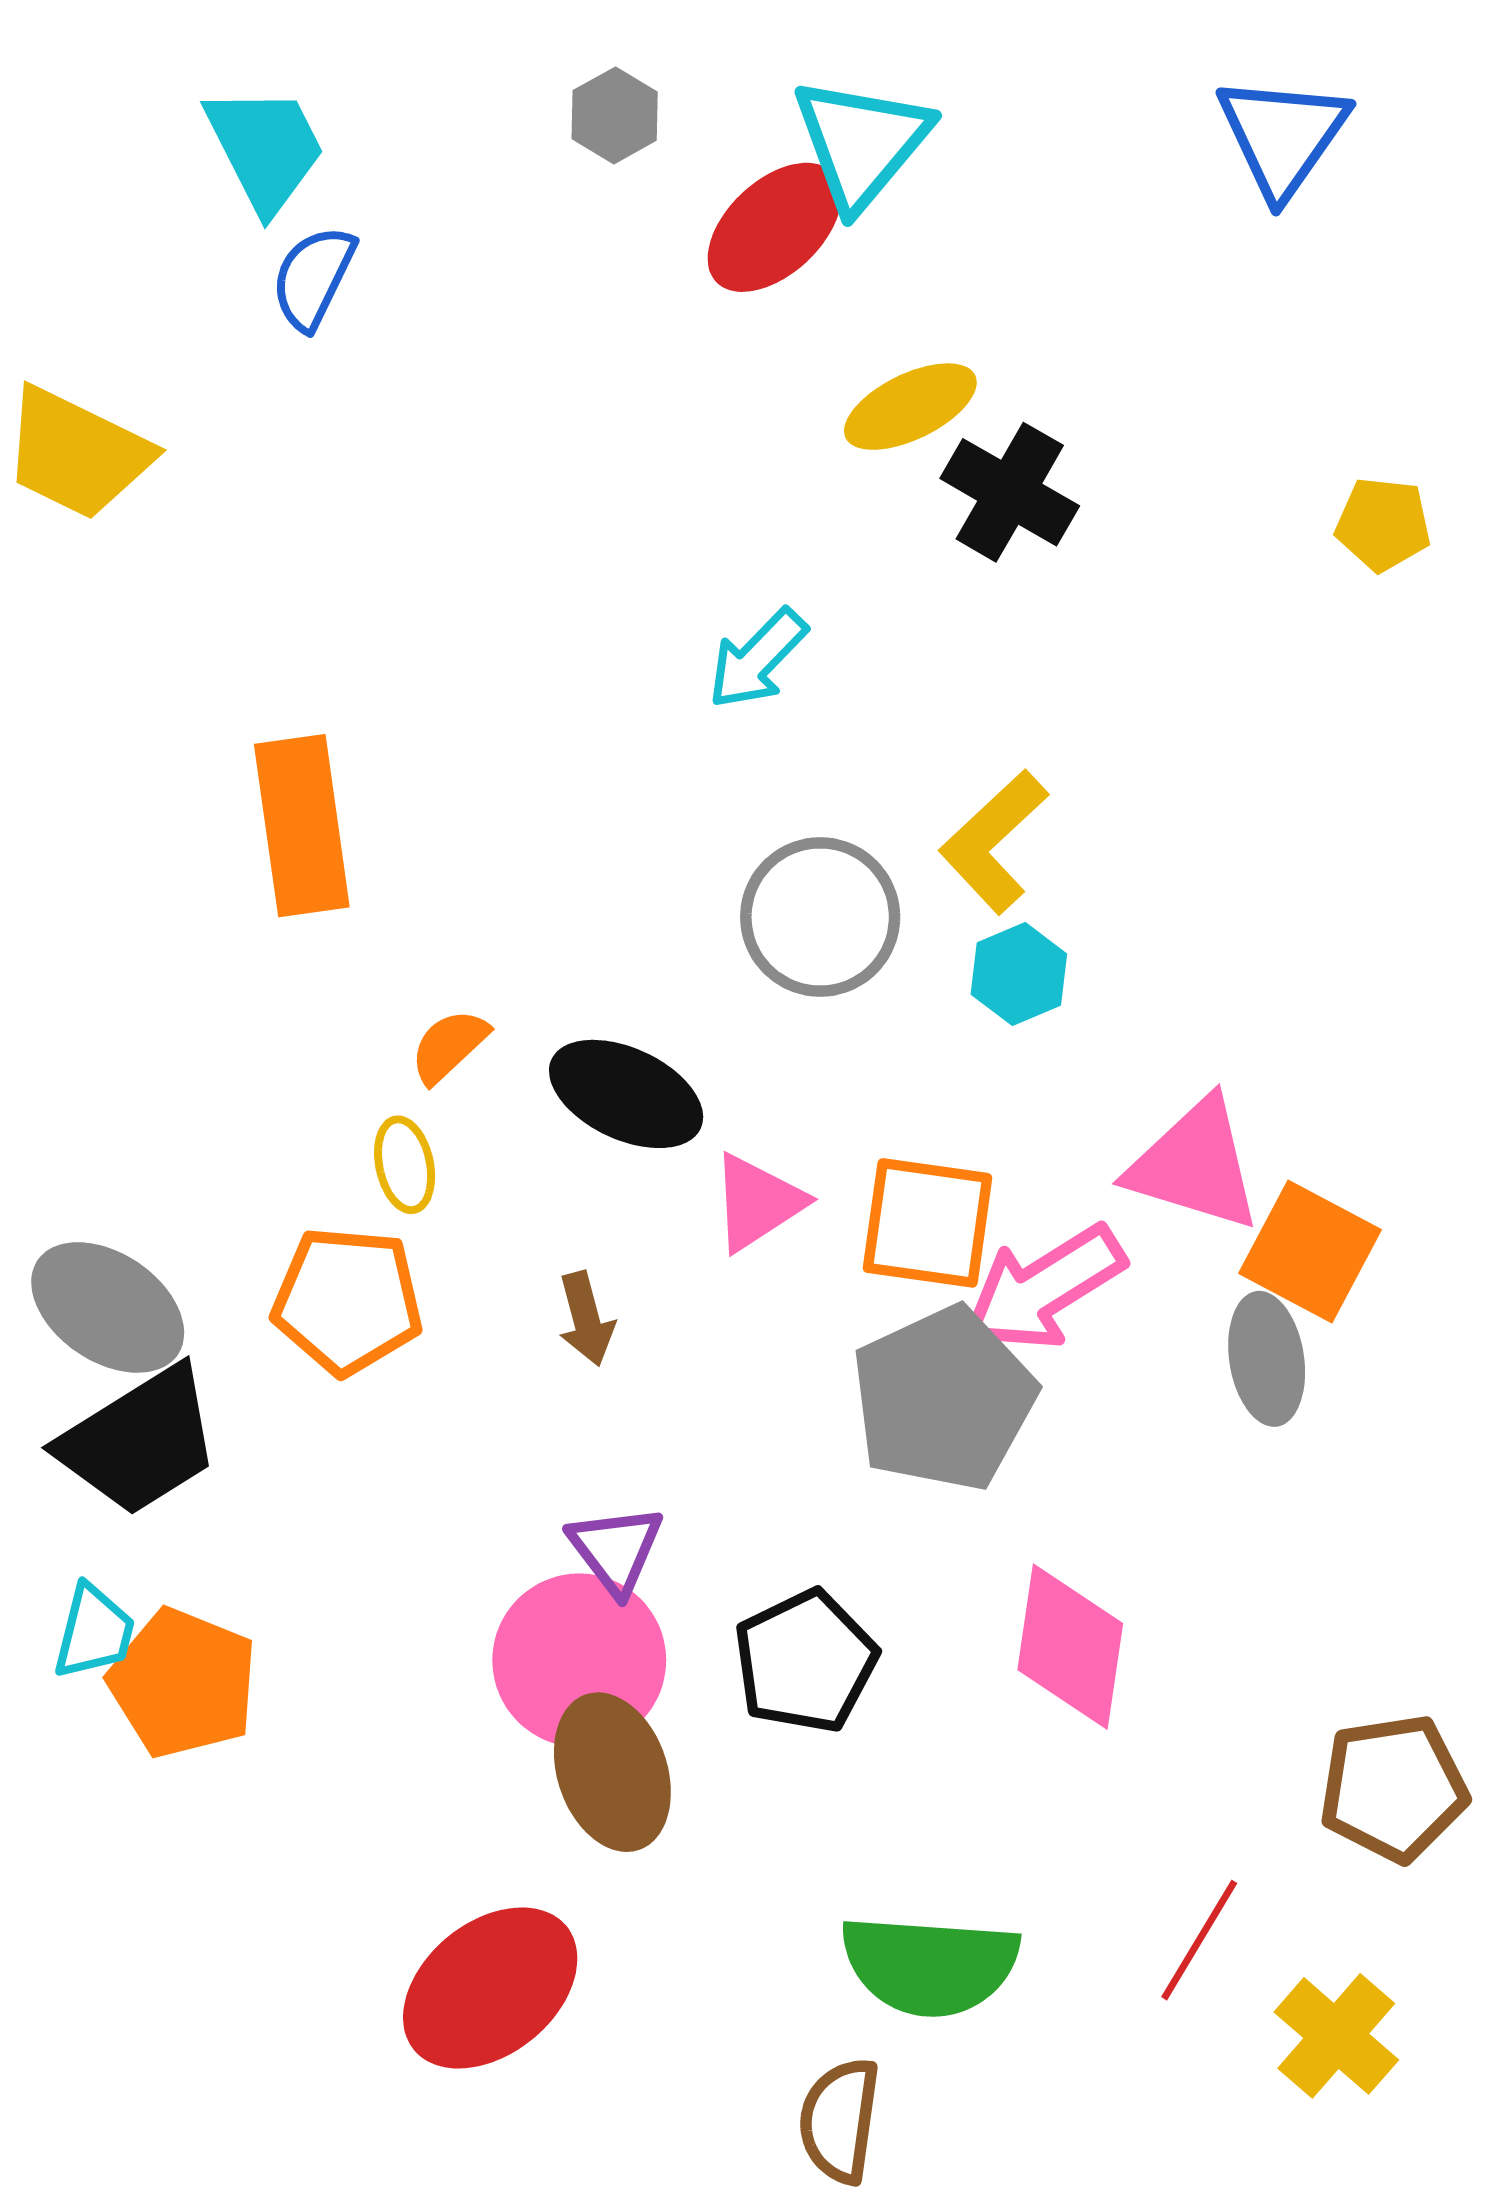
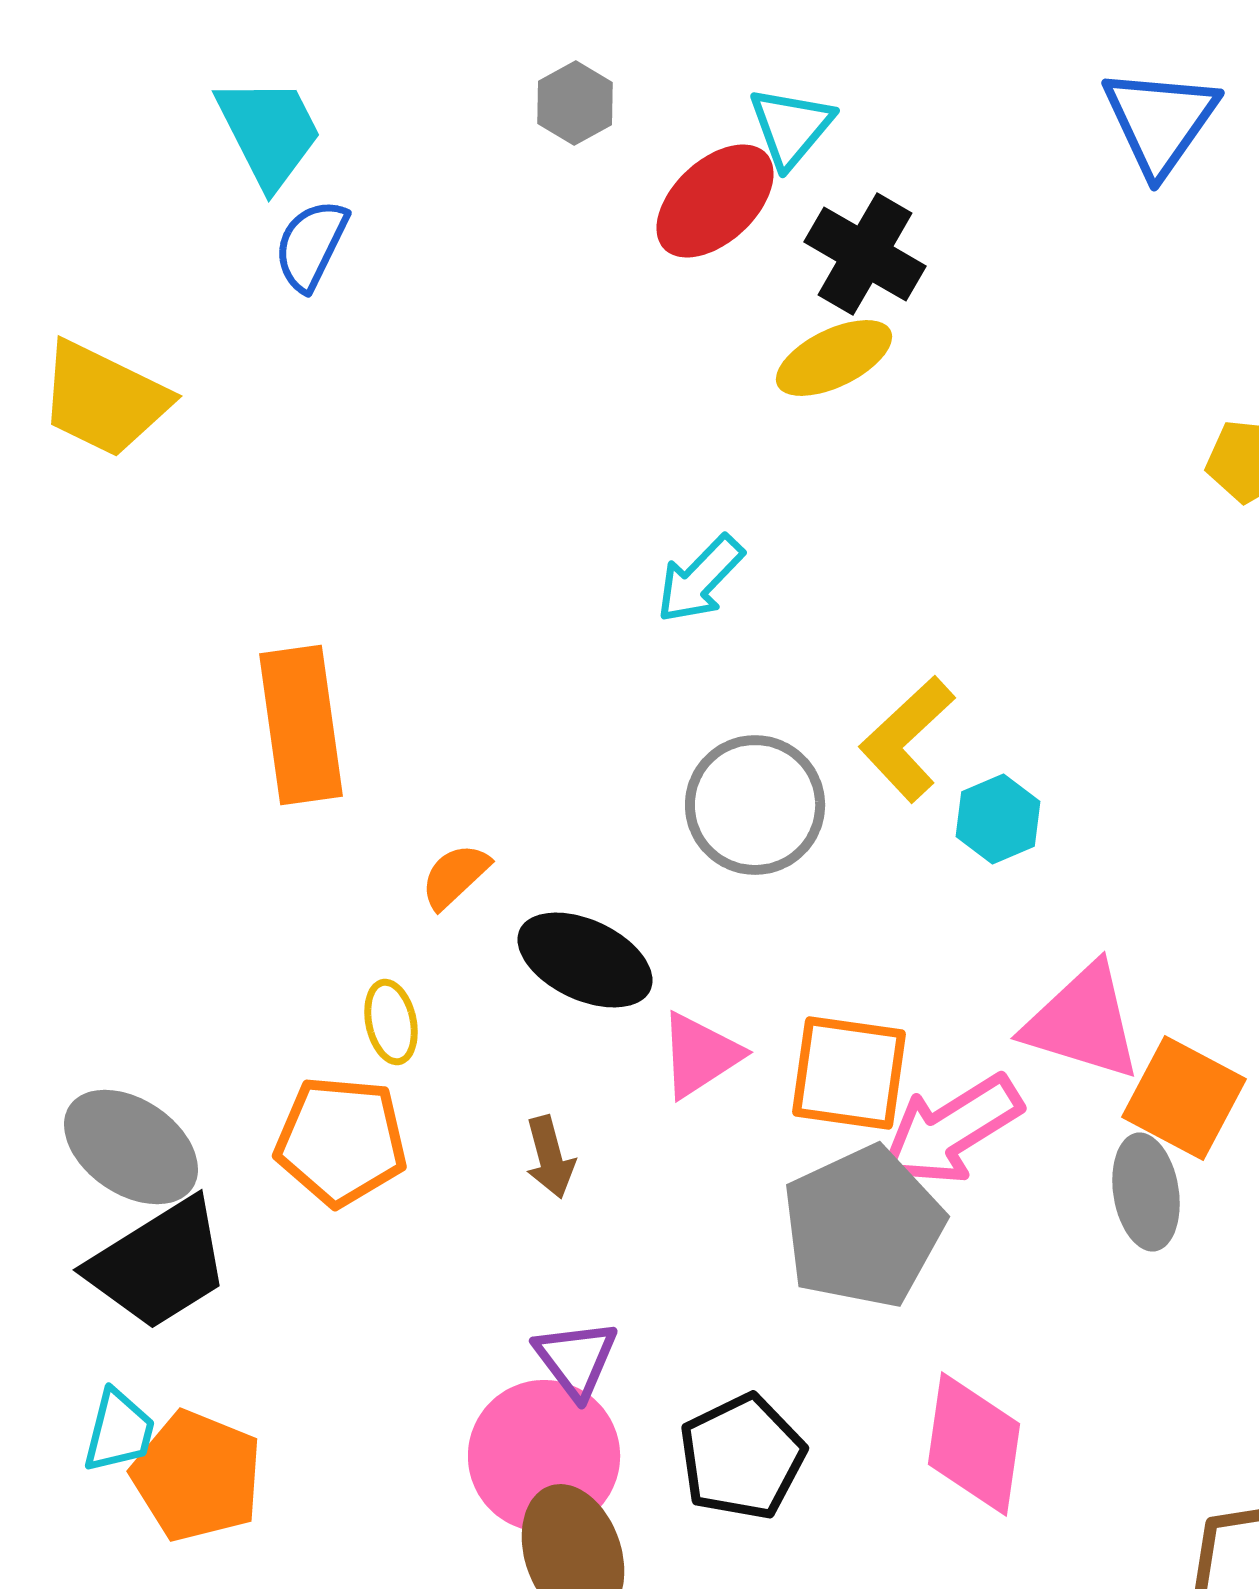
cyan triangle: (861, 143) -> (791, 127), size x0.7
black cross: (1010, 492) -> (865, 254), moved
cyan hexagon: (1019, 974) -> (998, 819), moved
orange semicircle: (449, 1046) -> (455, 876), moved

